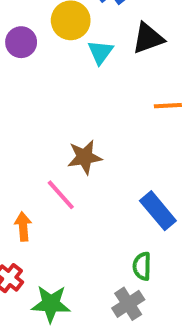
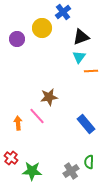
cyan triangle: (100, 52) -> (79, 57), moved
orange arrow: (23, 227) -> (18, 123), moved
green semicircle: (142, 266) -> (89, 162), moved

